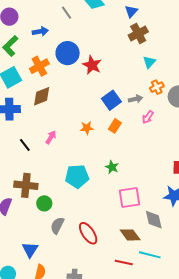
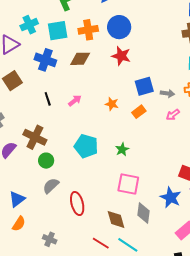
red star: (92, 65) -> (121, 56), moved, turned -30

